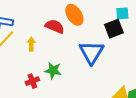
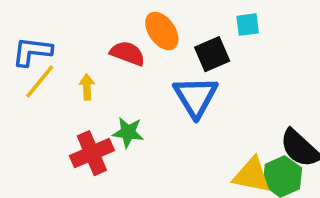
black square: (114, 29) -> (212, 54), moved
red cross: (32, 81) -> (92, 153), size x1.6

